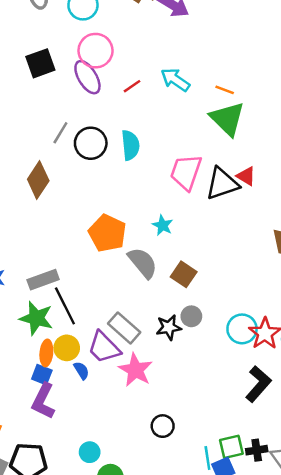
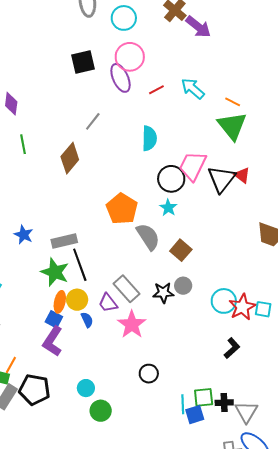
black circle: (91, 143) -> (171, 179), moved
black triangle: (222, 184) -> (221, 179), turned -40
purple trapezoid: (104, 347) -> (108, 303), size x0.7
black L-shape: (258, 384) -> (232, 348), size x0.7

